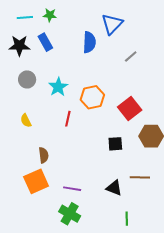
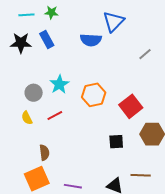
blue semicircle: (89, 42) -> (91, 40), turned 90
gray line: (131, 57) -> (145, 54), moved
gray circle: (27, 79) -> (34, 93), moved
red line: (68, 119) -> (55, 115), moved, turned 49

